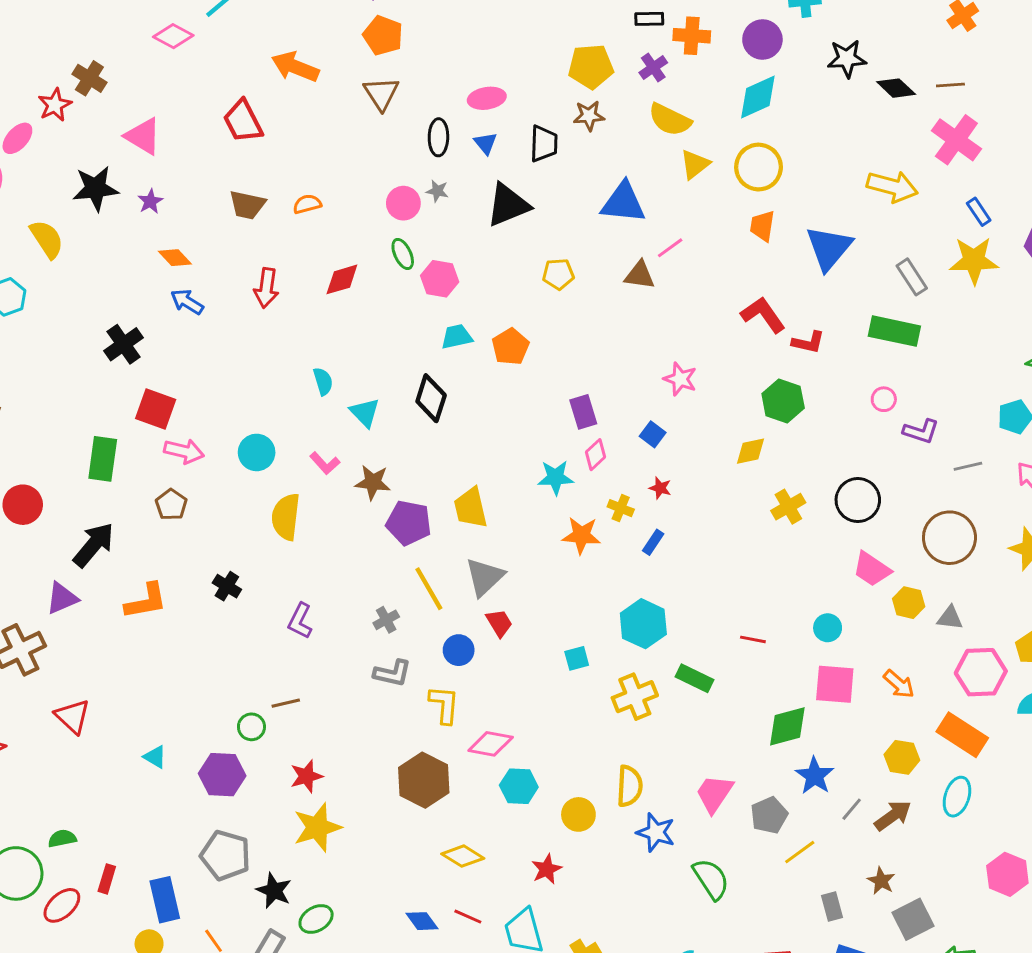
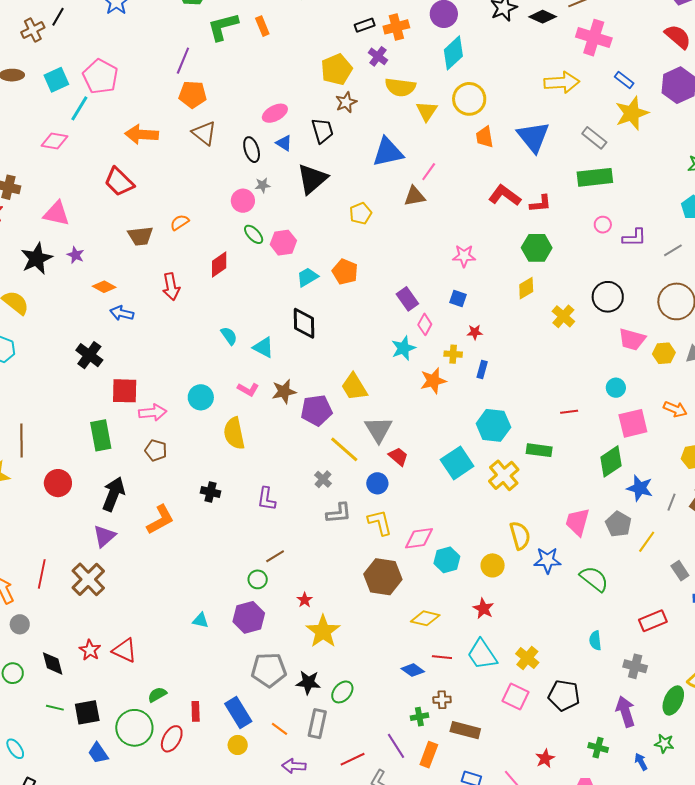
cyan square: (577, 658) -> (457, 463), size x1.8
red triangle: (73, 716) -> (124, 650), moved
red star: (306, 776) -> (305, 600), size x0.7

